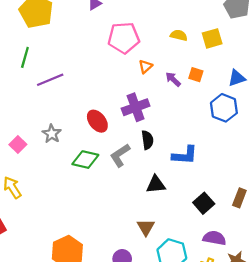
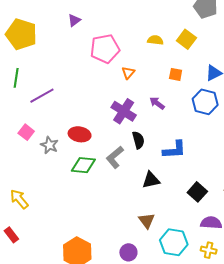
yellow square: (212, 38) -> (186, 39), turned -30
purple arrow: (173, 79) -> (157, 103), moved
purple cross: (136, 107) -> (124, 111), turned -30
red ellipse: (97, 121) -> (80, 134), moved, turned -35
pink square: (18, 145) -> (26, 132), moved

